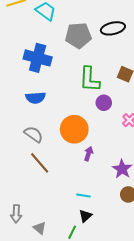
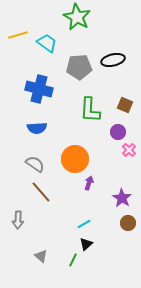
purple circle: (104, 103) -> (118, 132), moved
cyan line: (83, 195) -> (84, 224), turned -40
gray arrow: (16, 214) -> (18, 220), moved

